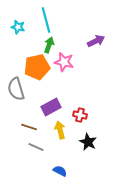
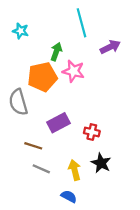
cyan line: (46, 20) -> (81, 23), moved
yellow arrow: (60, 130) -> (75, 170), moved

